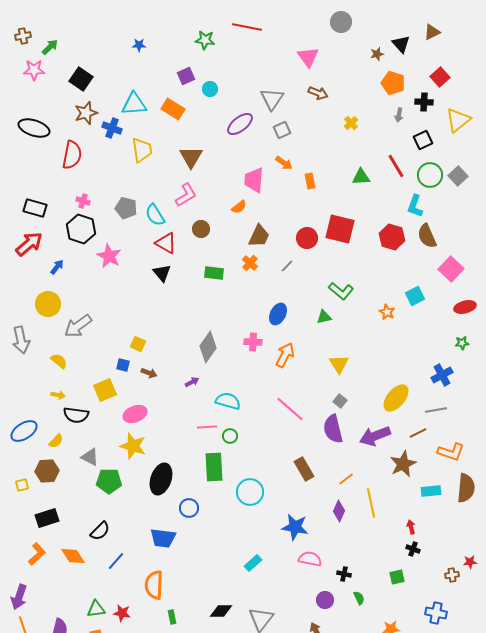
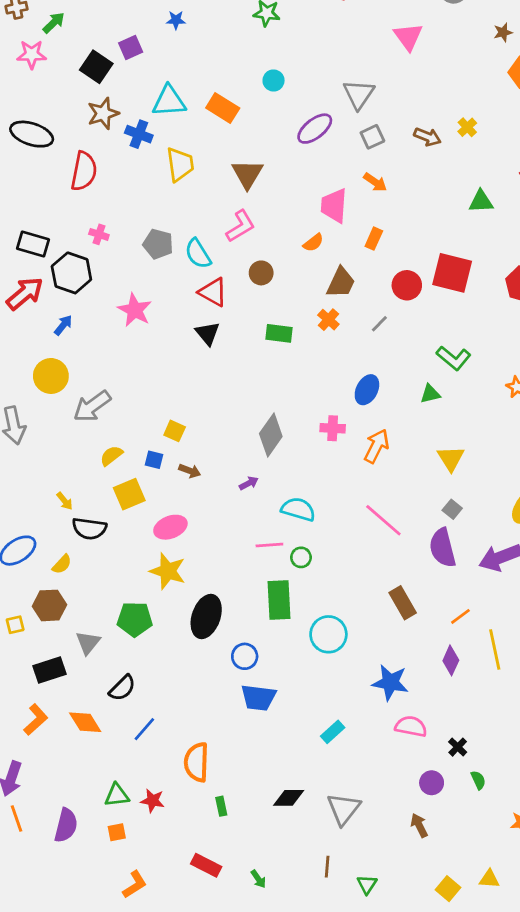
purple square: (186, 76) -> (131, 48), moved
brown arrow: (318, 93) -> (427, 137), moved
orange rectangle: (310, 181) -> (374, 239), moved, turned 35
black hexagon: (81, 229) -> (71, 273), moved
yellow semicircle: (59, 361) -> (111, 456), moved, turned -78
yellow arrow: (58, 395) -> (65, 501), turned 40
gray triangle: (90, 457) -> (88, 643), moved, turned 42
blue trapezoid: (163, 538) -> (258, 698), moved
black cross: (344, 574) -> (458, 747), turned 32

